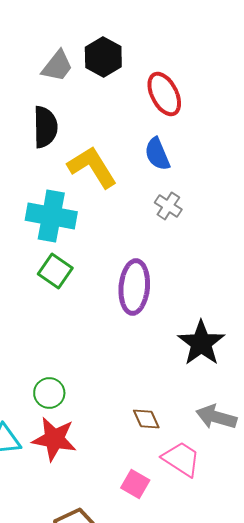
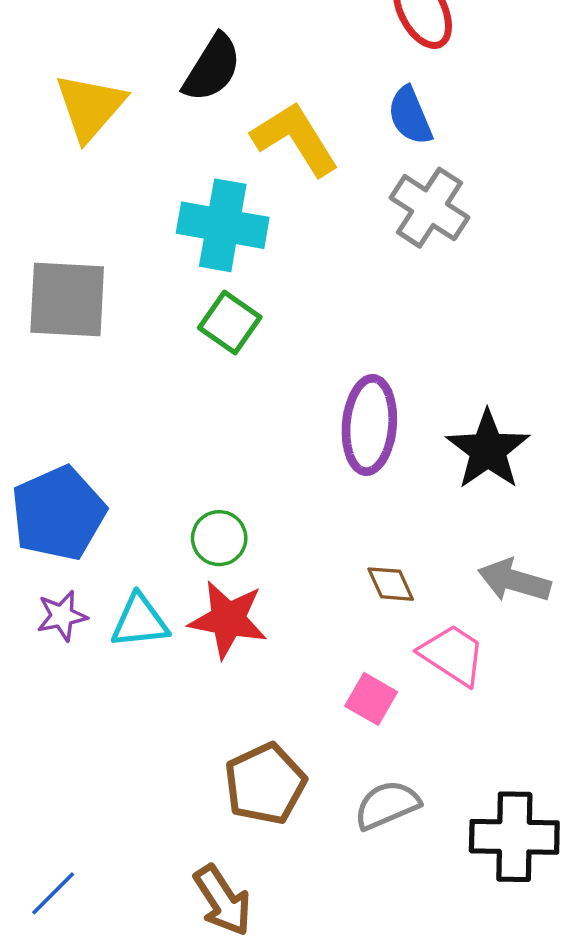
black semicircle: (45, 127) -> (212, 68), turned 33
gray cross: (168, 206) -> (429, 208), size x1.6
purple ellipse: (134, 287) -> (369, 425), moved

